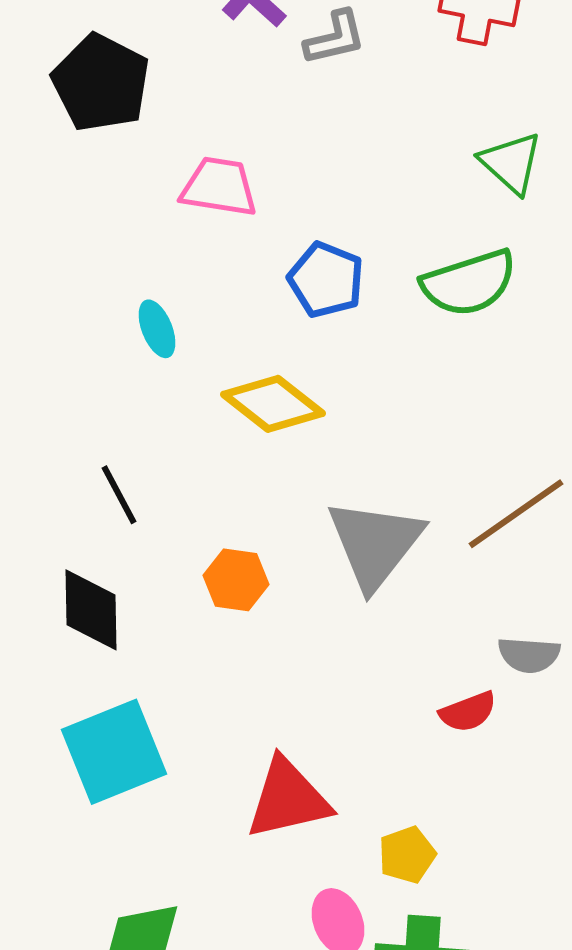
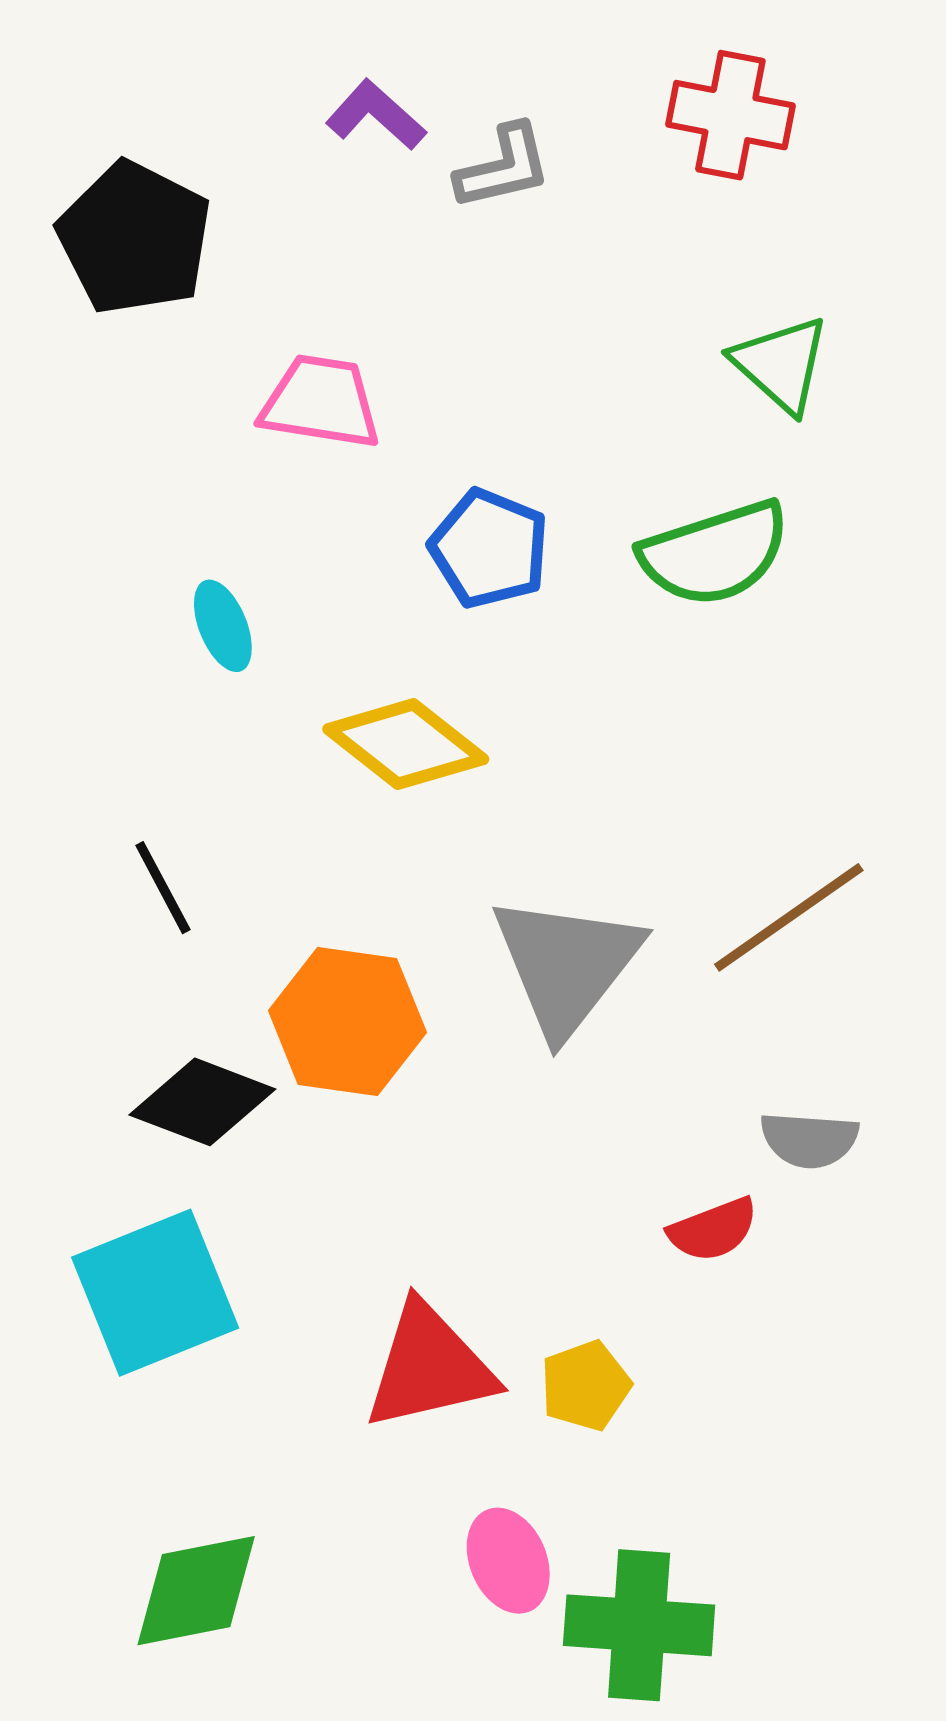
orange hexagon: (236, 580) -> (347, 1022), size x1.5
black diamond: (91, 610) -> (202, 1102), moved, turned -68
yellow pentagon: (407, 855) -> (585, 1386), moved

